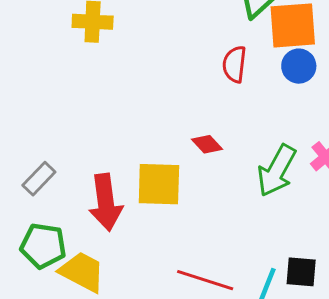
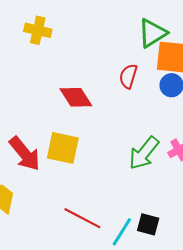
red diamond: (207, 144) -> (76, 97), moved, size x1.6
red arrow: (106, 202) -> (25, 154), turned -42

